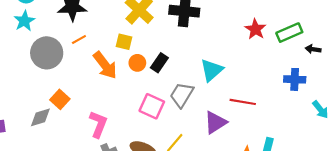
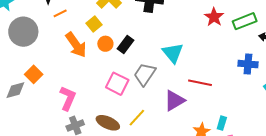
orange line: (79, 39) -> (60, 13), moved
yellow square: (124, 42) -> (94, 24), turned 35
cyan triangle: (212, 70) -> (173, 53), turned -30

